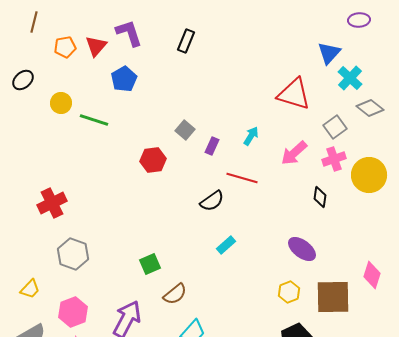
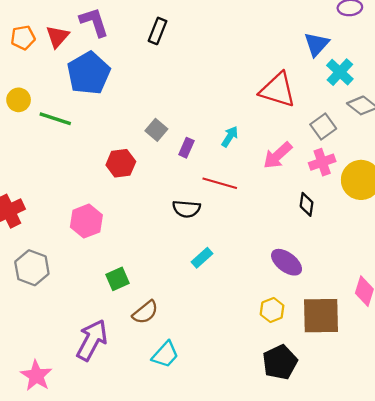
blue pentagon: (124, 79) -> (89, 73), size x1.5
black semicircle: (212, 201) -> (186, 209), turned 40
pink hexagon: (73, 312) -> (86, 221), moved

